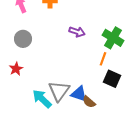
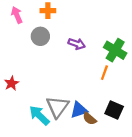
gray circle: (23, 39) -> (40, 36), moved
black square: (112, 79) -> (114, 110), moved
blue triangle: (79, 94) -> (79, 110), turned -36

